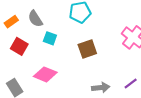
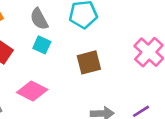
gray semicircle: (35, 19) -> (39, 19), moved

